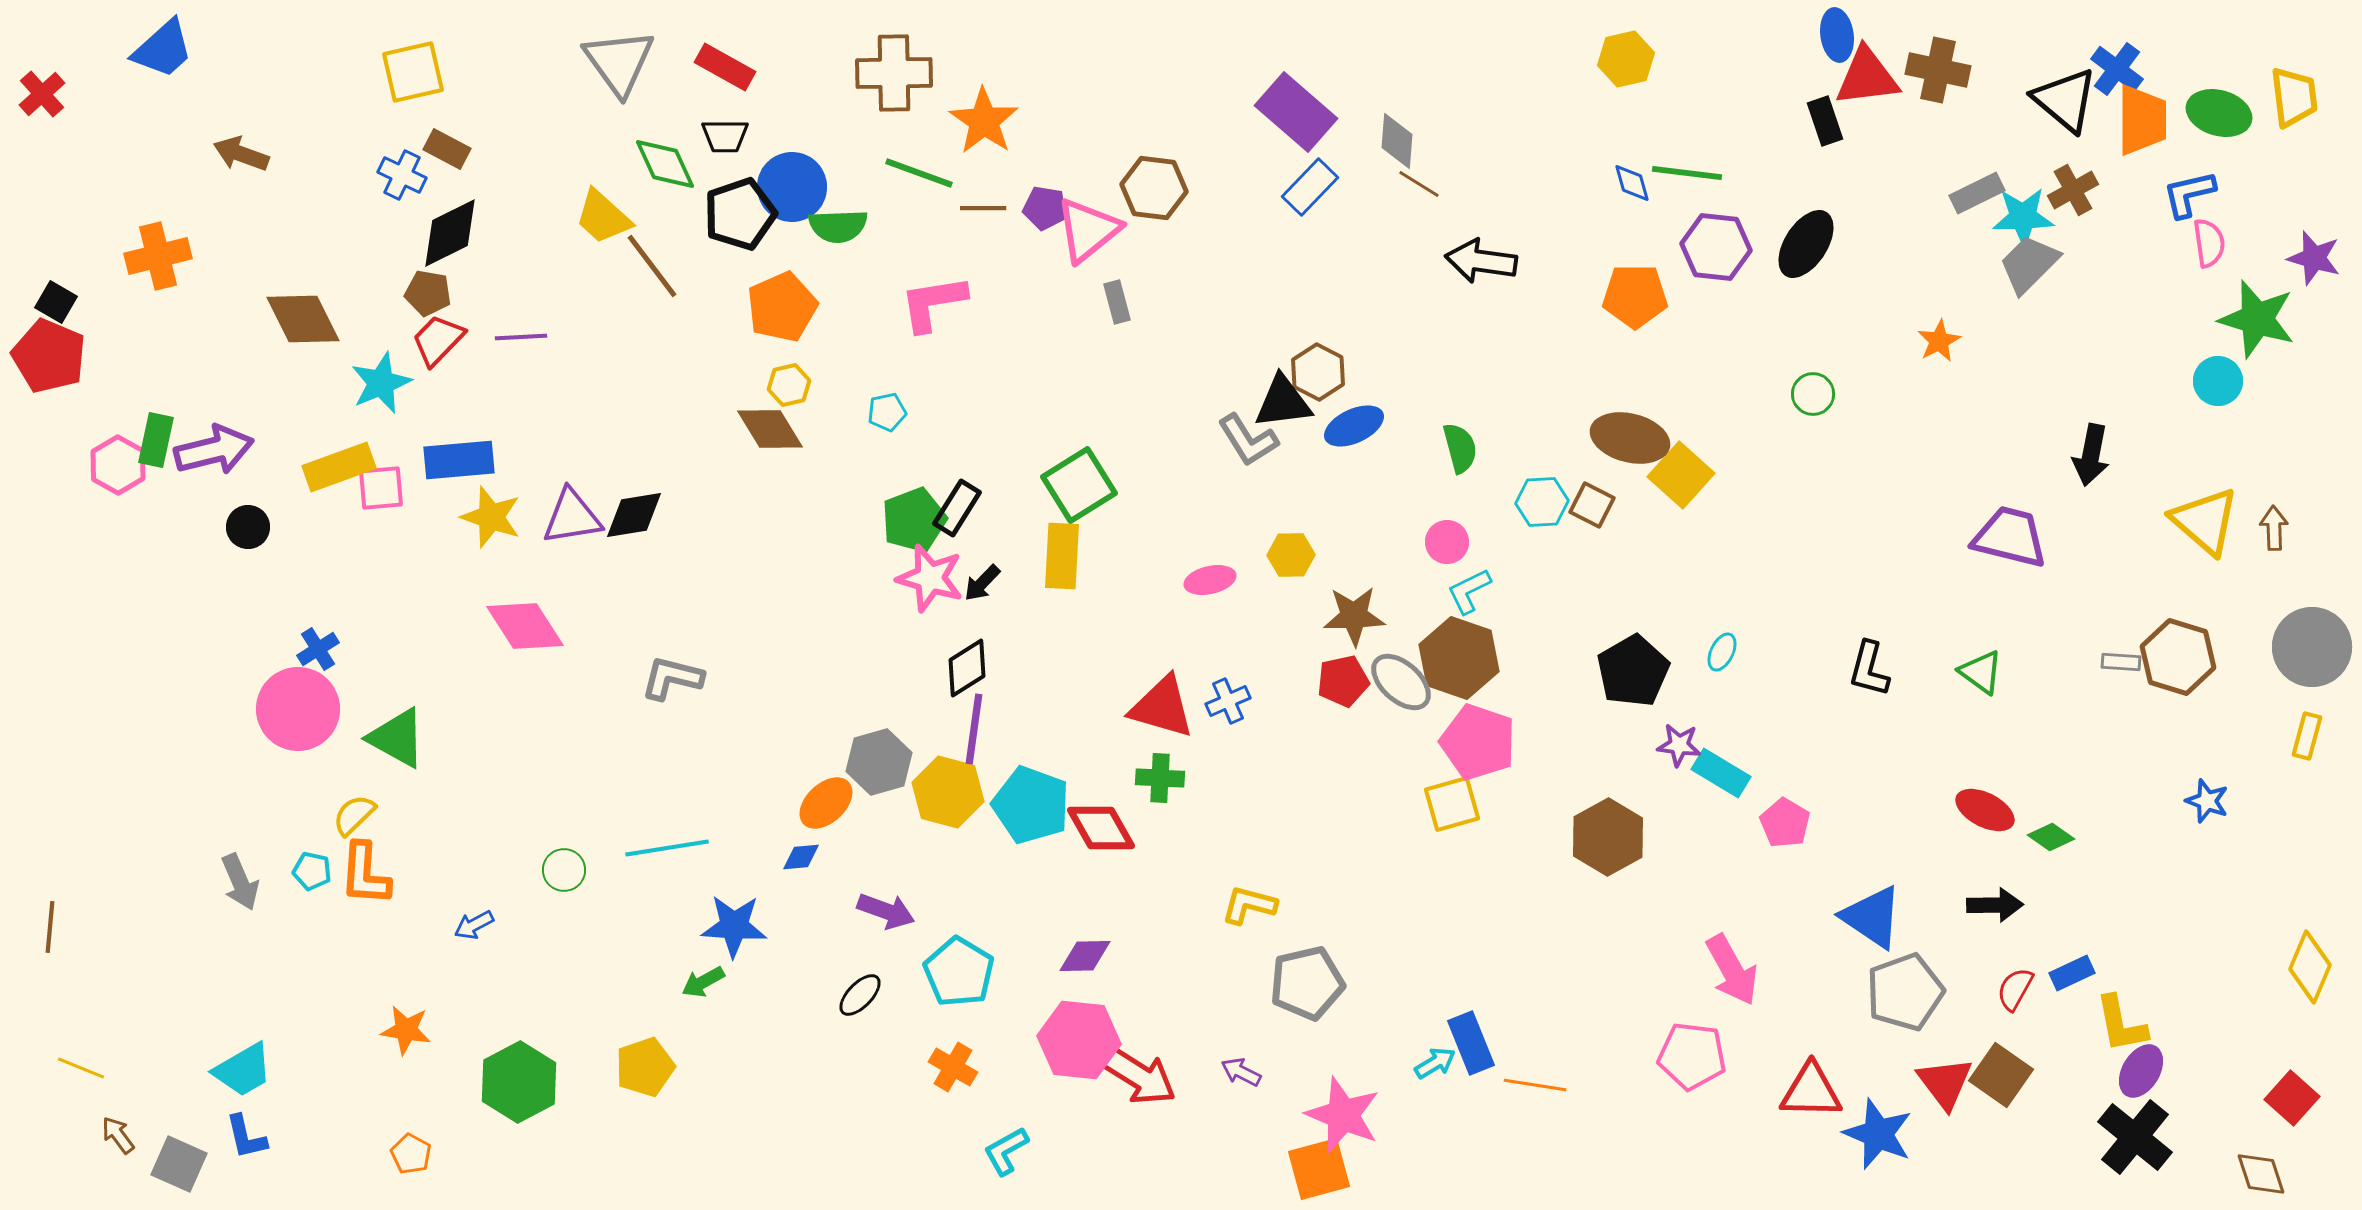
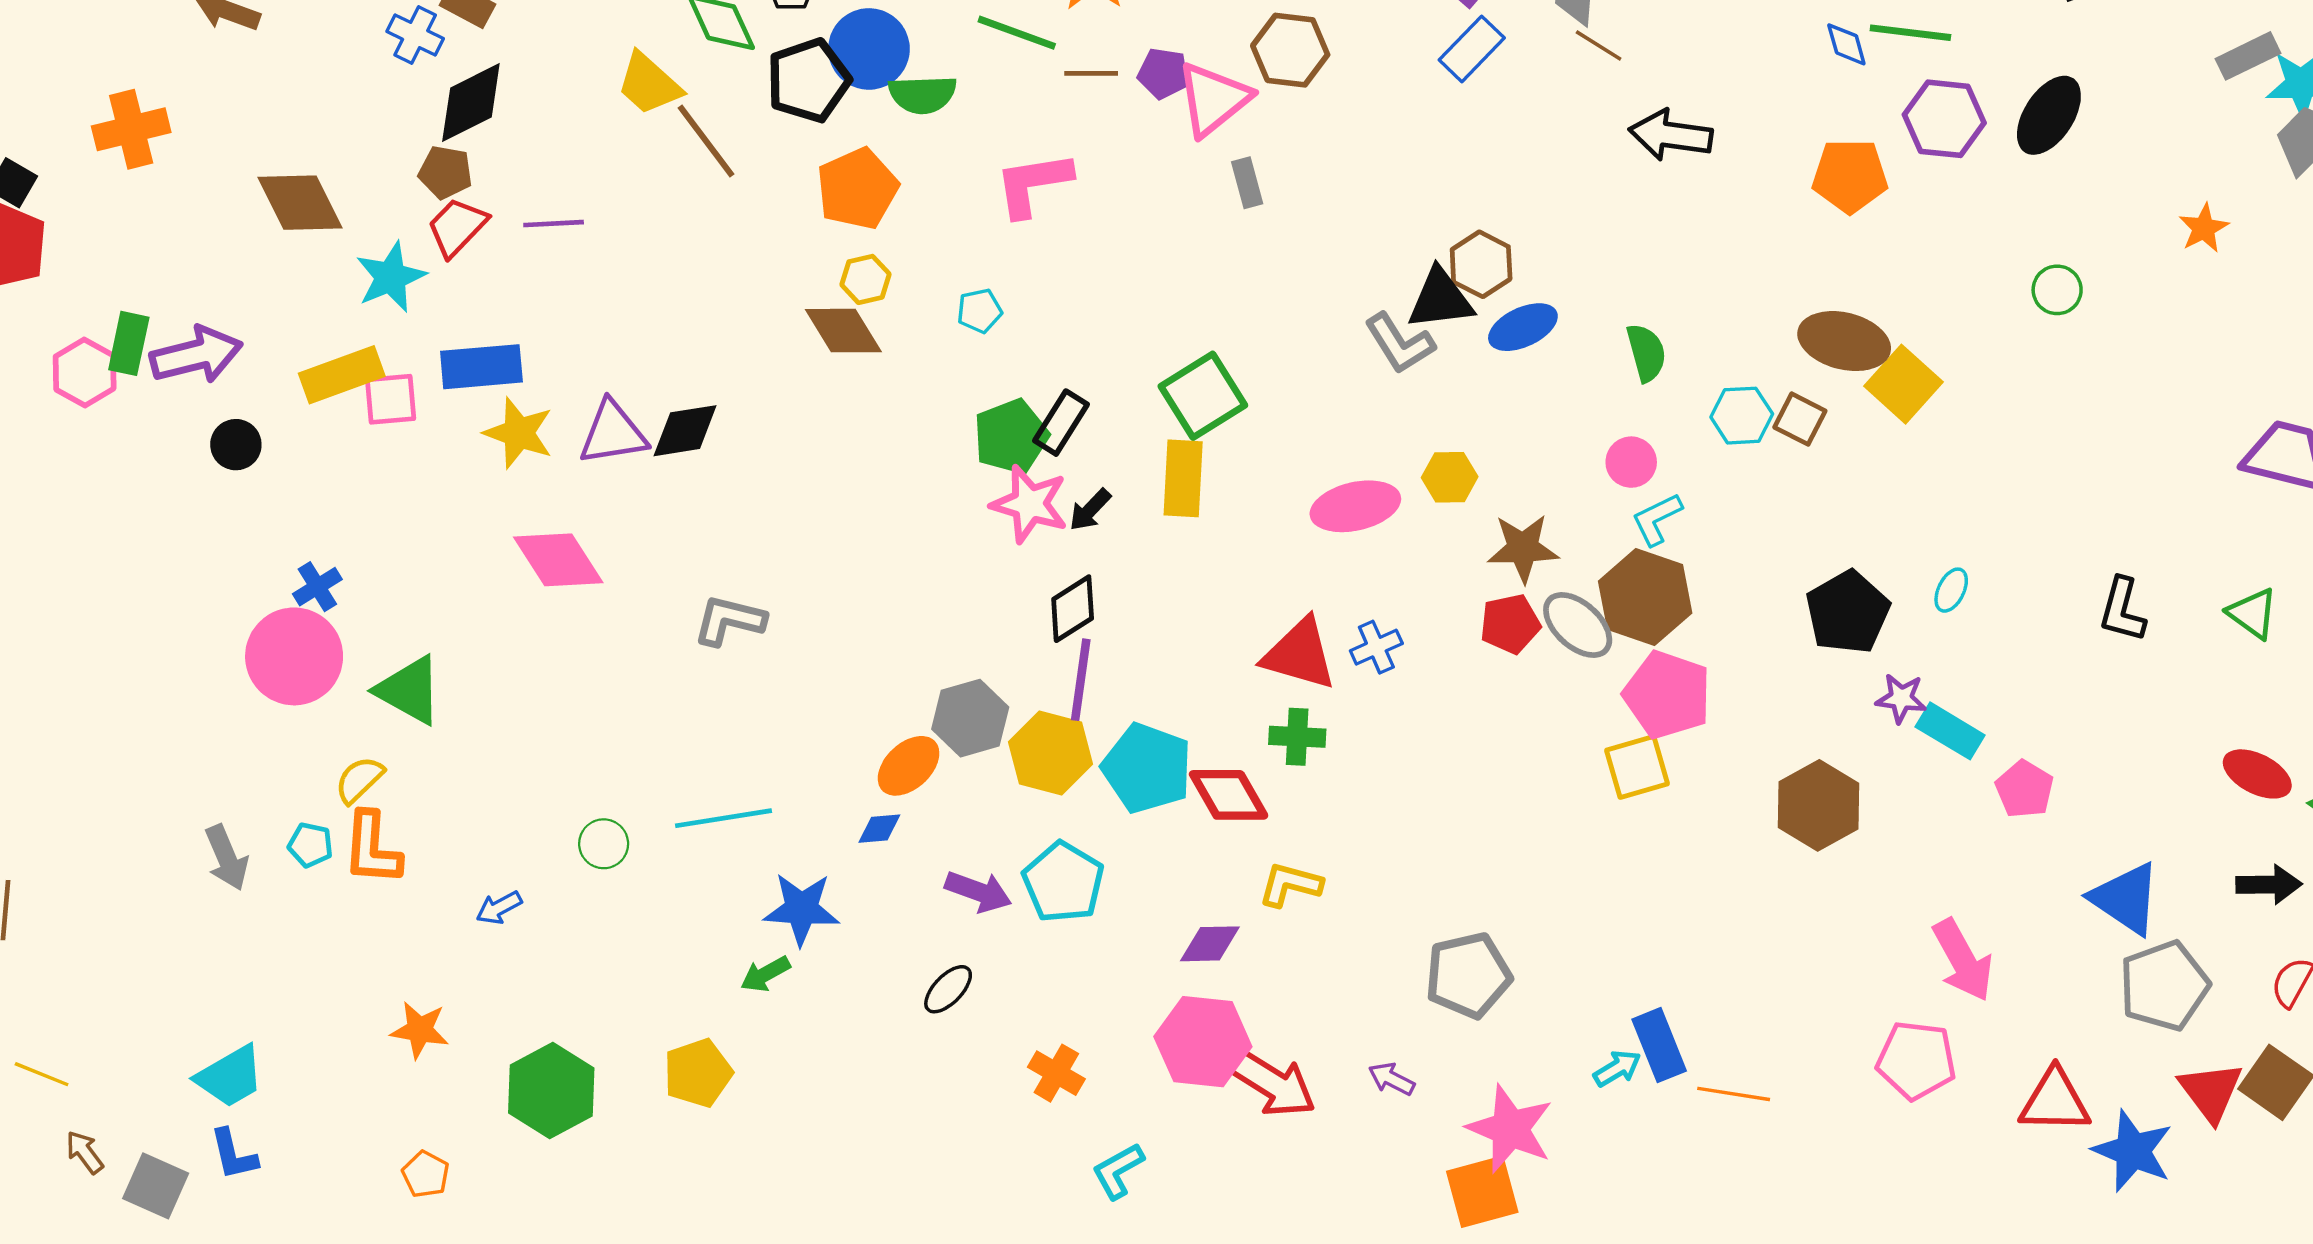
pink ellipse: (1210, 580) -> (1355, 506), size x1.5
yellow L-shape: (1249, 905) -> (1290, 885), moved
cyan pentagon: (959, 972) -> (1063, 882), moved

